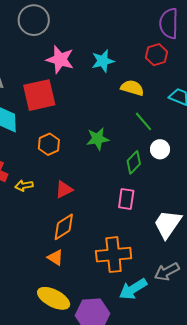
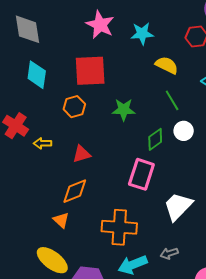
red square: (39, 95) -> (90, 71), moved
pink rectangle: (126, 199) -> (141, 174), size x1.4
gray arrow: (167, 272) -> (169, 253), size x0.7

